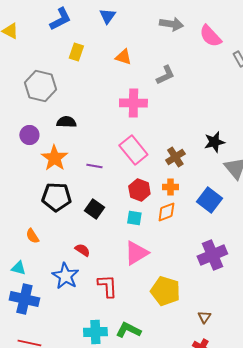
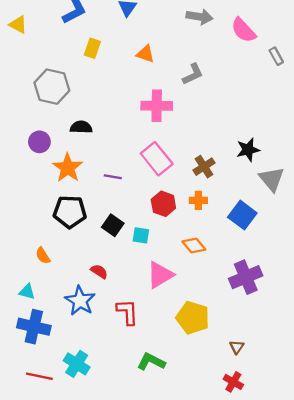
orange diamond: (166, 212) -> (194, 246), moved, turned 70
cyan square: (134, 218) -> (141, 235), moved
cyan cross: (95, 332) -> (77, 364), moved, turned 35

